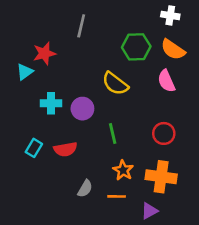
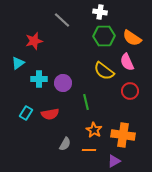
white cross: (170, 15) -> (100, 12), moved
gray line: (81, 26) -> (62, 20), turned -60
cyan triangle: (25, 72) -> (18, 63), moved
yellow semicircle: (115, 84) -> (104, 71), moved
red circle: (164, 133) -> (130, 91), moved

